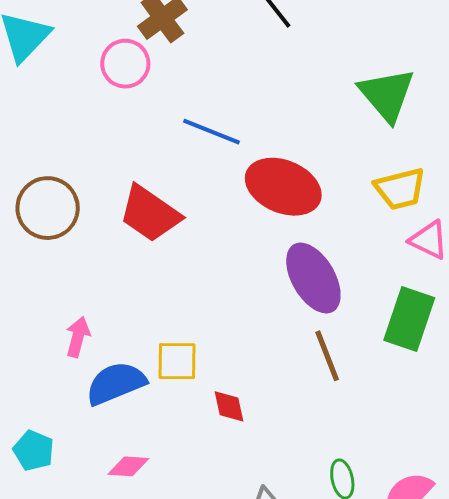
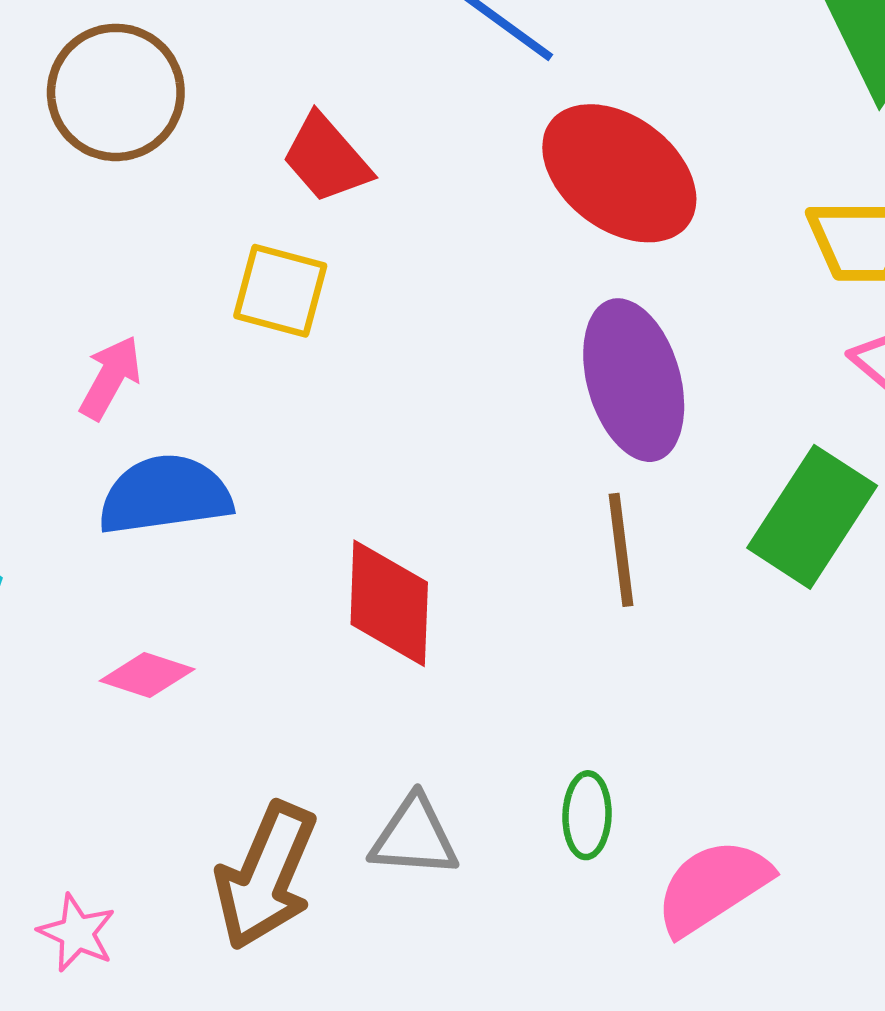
red trapezoid: (150, 214) -> (326, 158), size x0.7
yellow square: (177, 361) -> (280, 291), moved
red diamond: (229, 406) -> (389, 603), size x1.6

